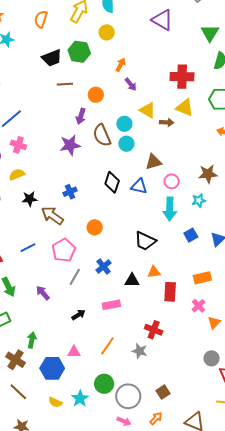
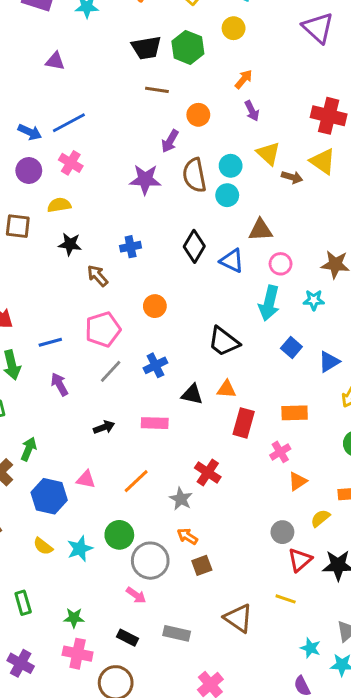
brown arrow: (52, 216) -> (98, 276), size x0.7
blue square: (191, 235) -> (291, 347), turned -32
blue line: (28, 248) -> (50, 342), moved
orange arrow: (156, 418) -> (187, 536), moved, turned -112

